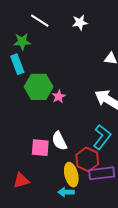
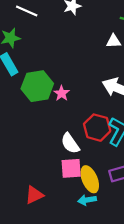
pink square: (40, 148) -> (71, 168), moved
red hexagon: (87, 159) -> (97, 128), moved

